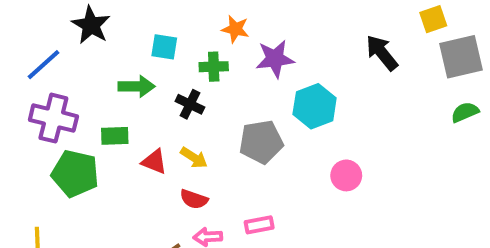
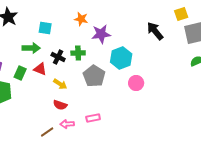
green cross: (214, 67) -> (78, 53), moved
green rectangle: (115, 136) -> (20, 73), turned -64
gray pentagon: (261, 142) -> (94, 76), turned -30
red triangle: (154, 162) -> (40, 69), moved
pink circle: (346, 175) -> (136, 83), moved

